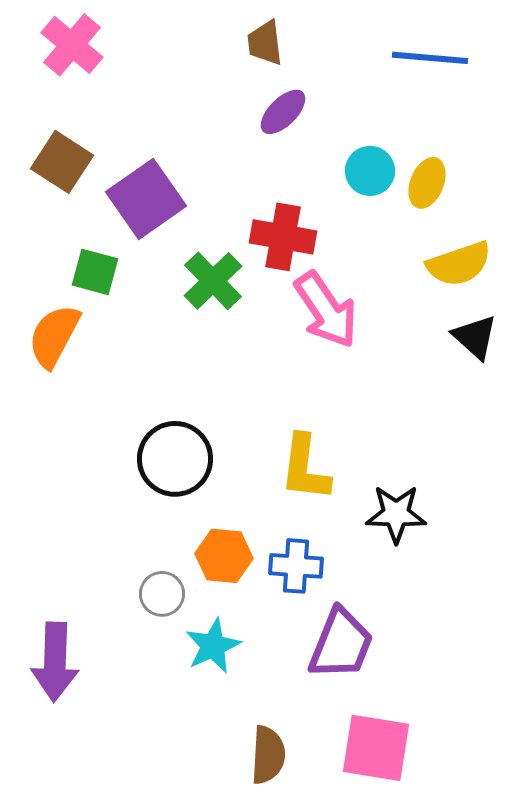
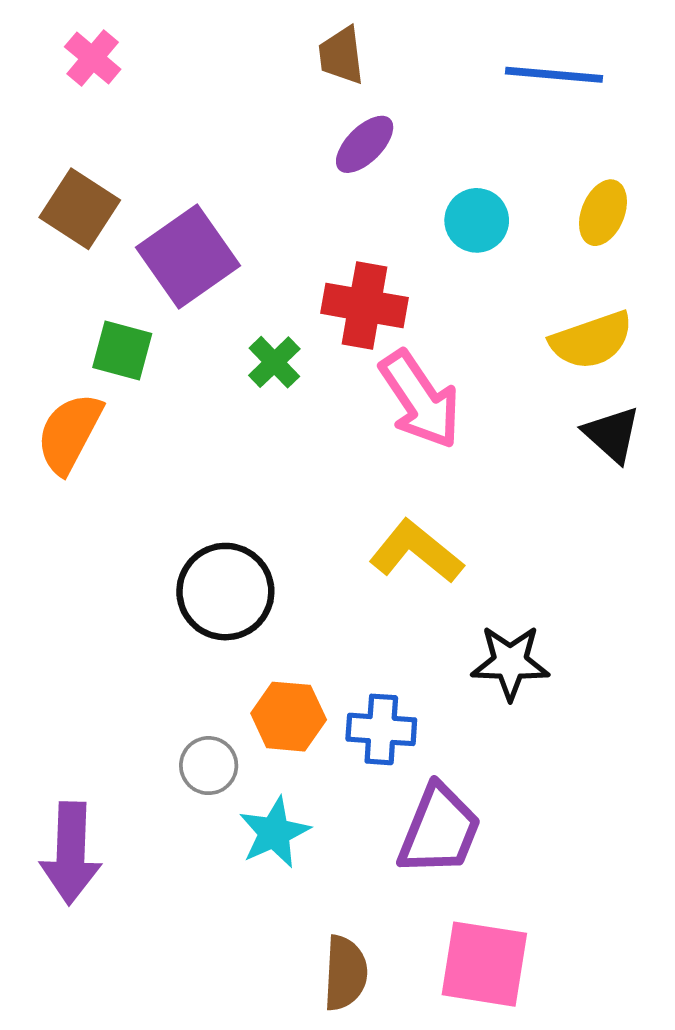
pink cross: (72, 45) -> (93, 58), size x0.7
yellow ellipse: (427, 183) -> (603, 213), moved
green cross: (213, 281) -> (274, 362), size x0.7
yellow L-shape: (305, 468) -> (416, 552), moved, turned 122

